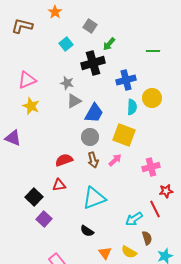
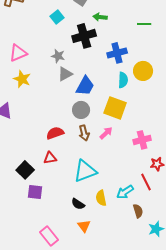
green arrow: (109, 44) -> (100, 17), turned 56
purple square: (44, 219) -> (35, 192), turned -35
yellow semicircle: (129, 252) -> (101, 198), moved, turned 49
orange triangle: (105, 253) -> (84, 226), moved

